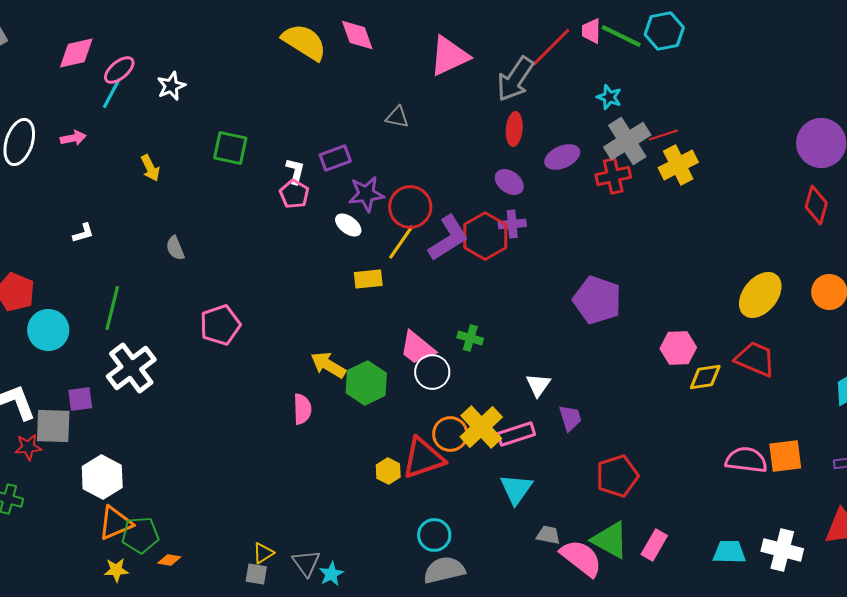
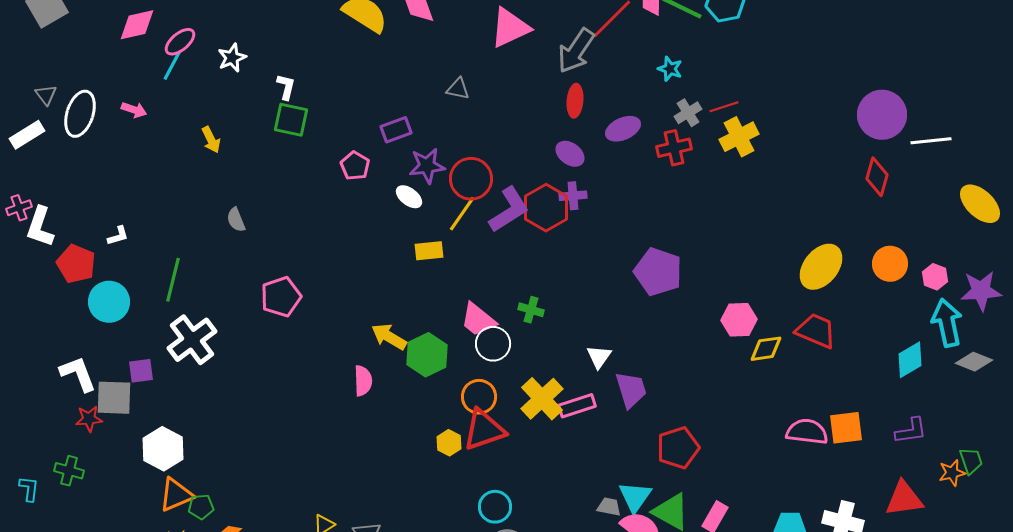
pink arrow: (73, 138) -> (134, 110), turned 30
gray cross: (627, 141) -> (688, 113), size x0.6
white L-shape: (295, 171) -> (286, 87), moved
white L-shape: (83, 233) -> (118, 236), moved
purple trapezoid: (570, 418) -> (631, 390), size x1.4
orange circle: (450, 434) -> (479, 397), moved
cyan triangle: (516, 489) -> (635, 497), moved
green pentagon: (140, 535) -> (201, 507), size x0.7

